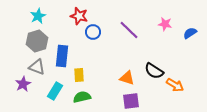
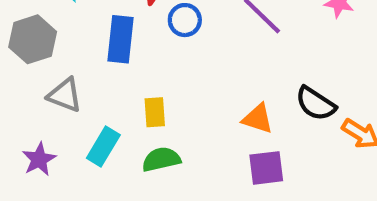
gray hexagon: (37, 41) -> (33, 39), moved
blue rectangle: (62, 56) -> (120, 39), moved
purple star: (23, 84) -> (39, 159), moved

